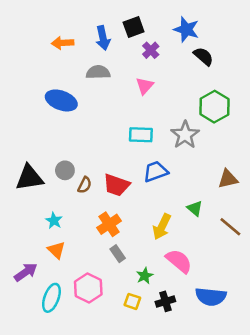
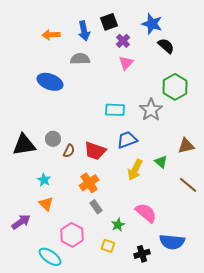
pink triangle: (145, 86) -> (126, 63), moved
green triangle: (195, 208) -> (161, 162), moved
yellow arrow: (162, 227) -> (135, 170), moved
cyan ellipse: (51, 298) -> (50, 257), moved, turned -75
black cross: (165, 301) -> (142, 254), moved

